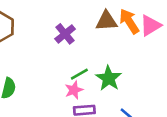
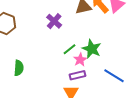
pink star: (74, 90) -> (80, 60), moved

